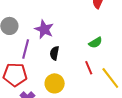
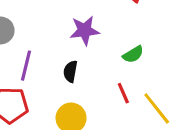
purple star: (44, 29) -> (85, 31), moved, turned -30

